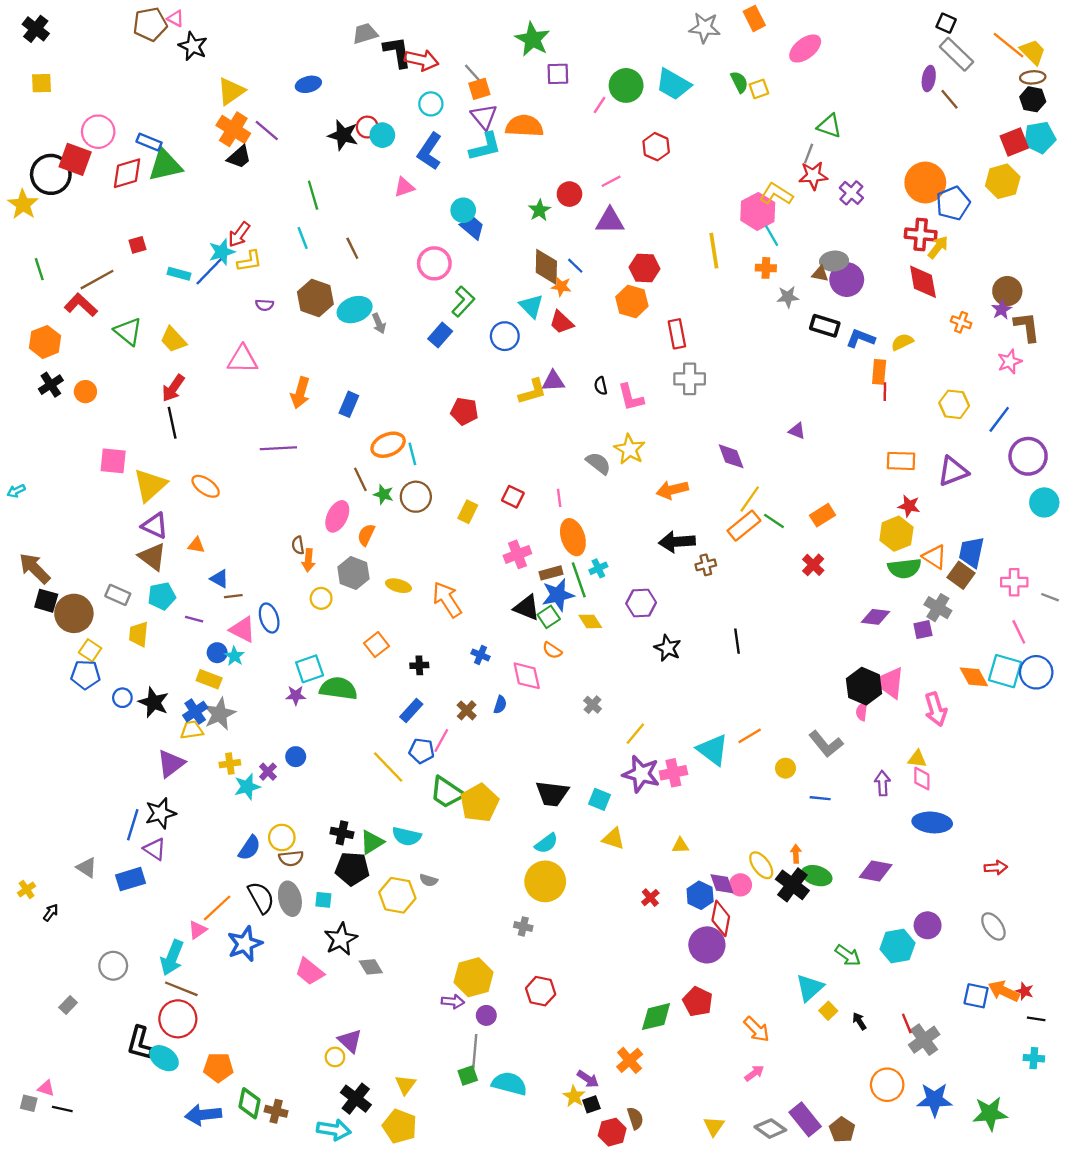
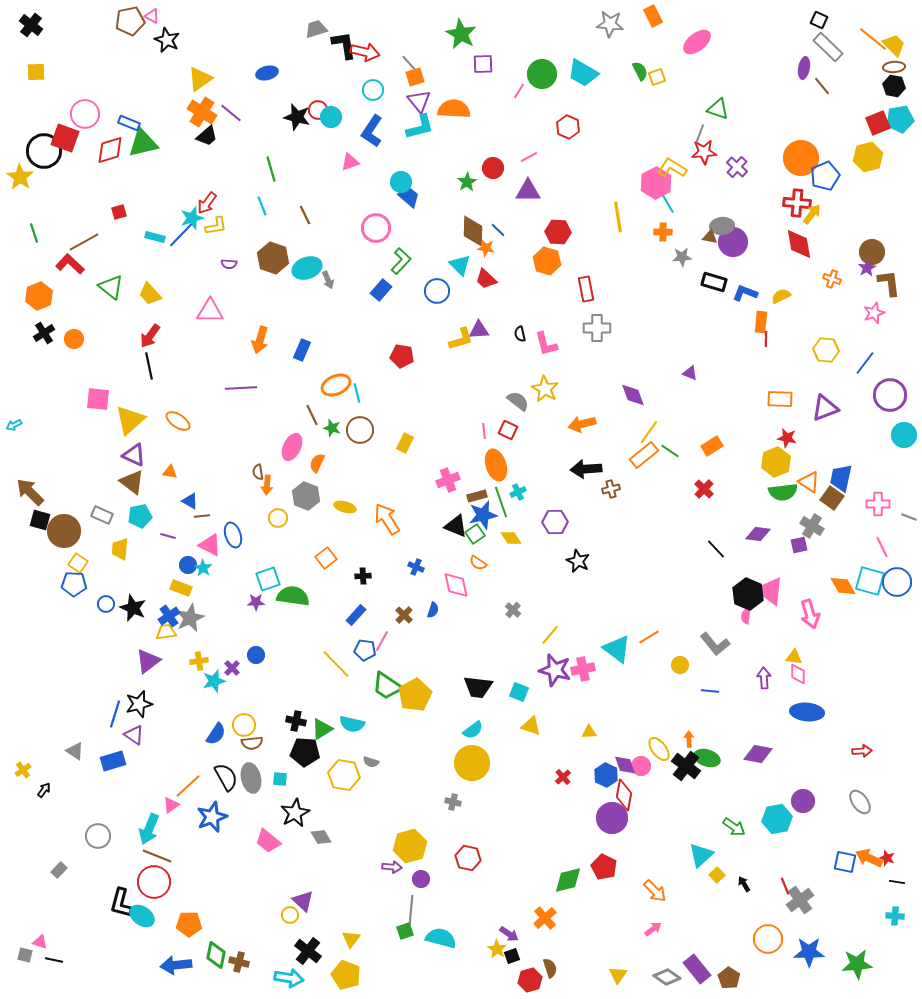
red square: (513, 497) -> (508, 430), moved
black line: (737, 641) -> (716, 549), moved, turned -35

